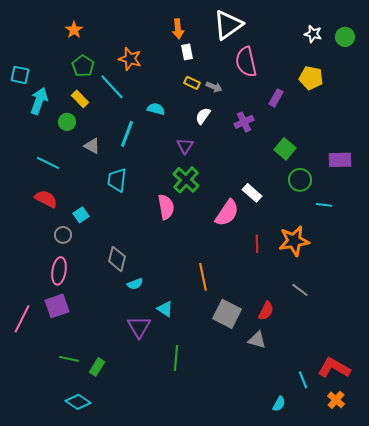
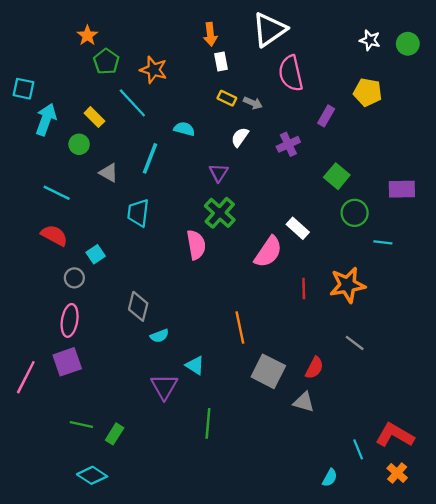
green pentagon: (83, 66) -> (106, 61), moved

